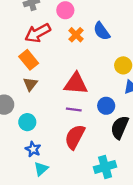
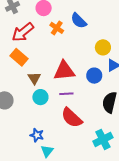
brown triangle: (30, 84) -> (34, 78), moved
blue circle: (106, 106) -> (94, 76), moved
cyan circle: (27, 122) -> (40, 97), moved
red semicircle: (75, 137) -> (72, 118), turned -65

